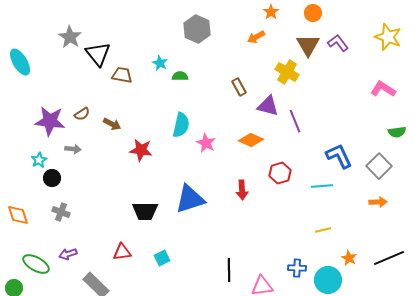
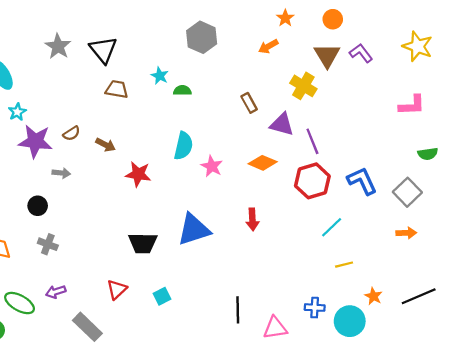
black triangle: (98, 54) -> (103, 50), moved
pink L-shape: (383, 89) -> (412, 105), turned 145
cyan star: (39, 160) -> (17, 112), moved
red hexagon: (280, 173) -> (312, 181), moved, size x1.4
cyan line: (322, 186) -> (332, 227), moved, turned -40
red triangle: (122, 252) -> (117, 289), turned -36

